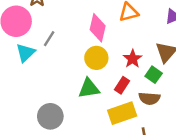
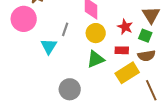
gray line: (49, 39) -> (65, 29), moved
cyan triangle: (26, 53) -> (49, 46), moved
red rectangle: (122, 85) -> (122, 50), turned 72

